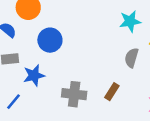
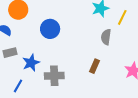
blue circle: (50, 40) -> (50, 29), moved
gray cross: (74, 94) -> (54, 76), moved

